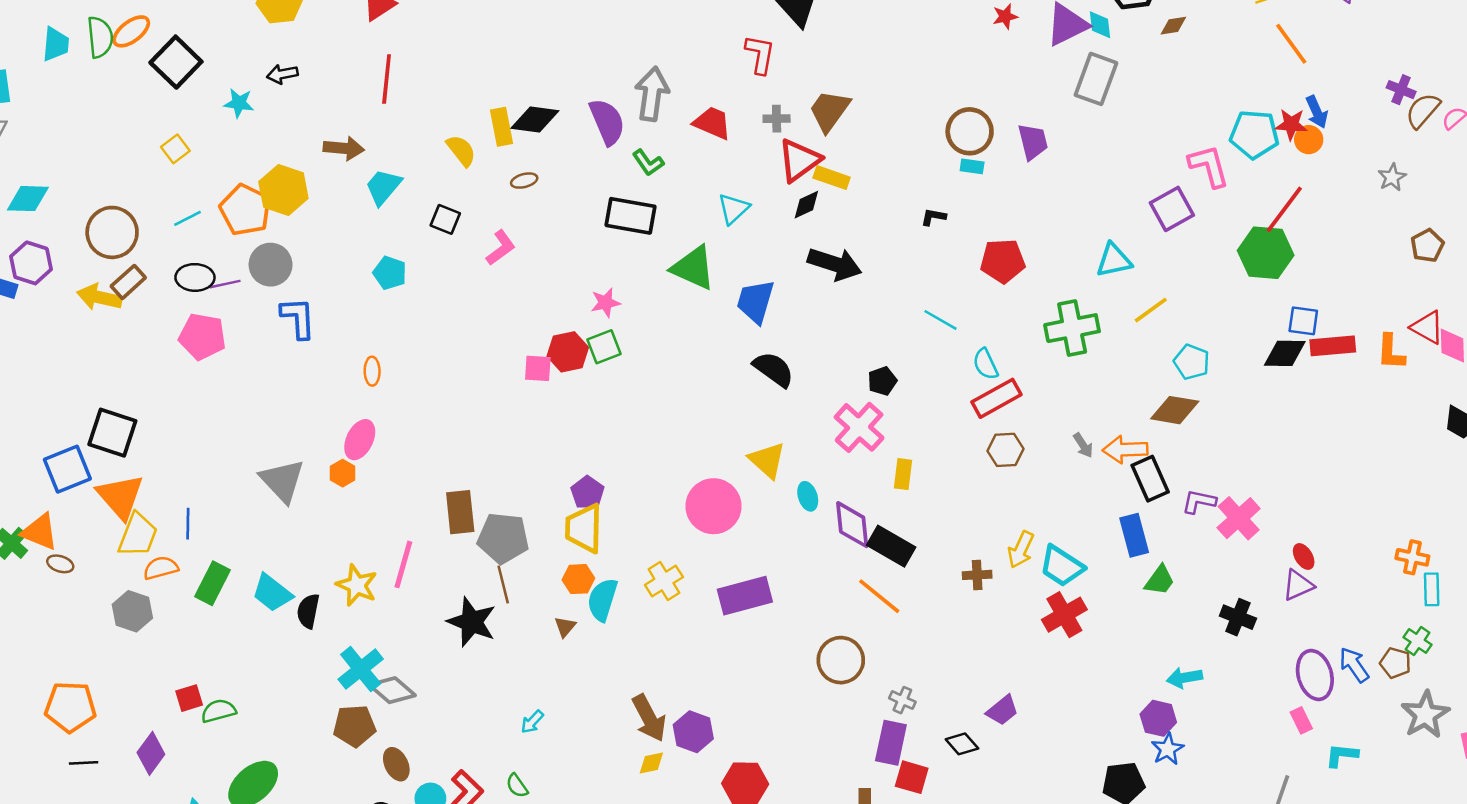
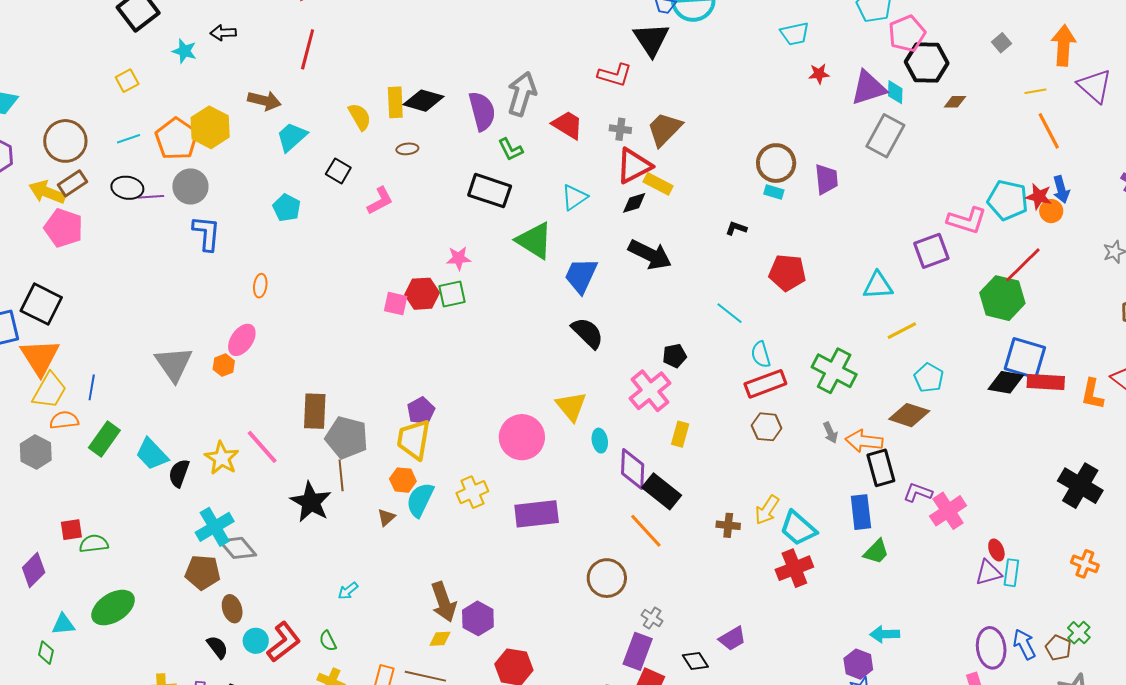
red L-shape: (760, 54) -> (615, 75), turned 88
pink L-shape: (1209, 166) -> (967, 220), turned 114
blue square: (1303, 321) -> (1025, 358), size x1.6
green cross: (1072, 328) -> (834, 371), moved, turned 30
pink pentagon: (202, 336) -> (64, 228), moved
pink line: (403, 564) -> (262, 447), turned -66
cyan rectangle: (1432, 589) -> (1011, 573), moved
black cross: (1238, 617) -> (1080, 486), moved, size x1.5

